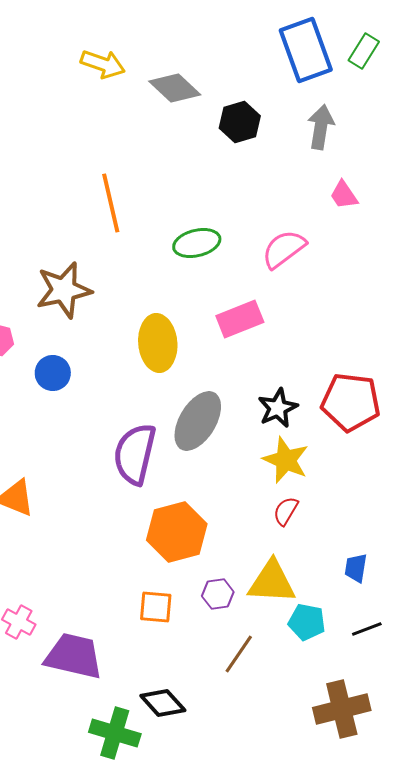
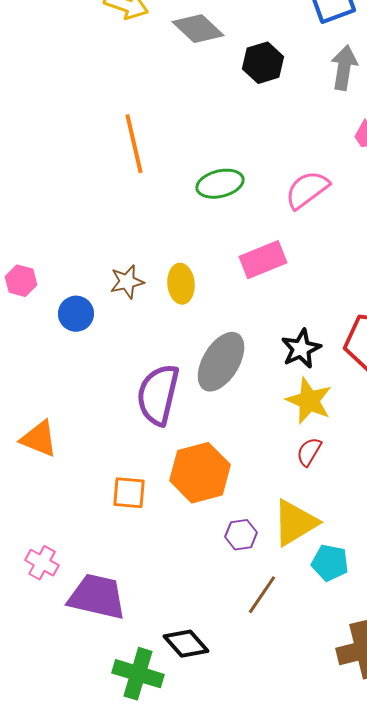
brown star: (64, 290) -> (127, 282), moved, size x0.6
yellow ellipse: (158, 343) -> (181, 284), size x0.7
yellow triangle: (272, 582) -> (295, 523), turned -34
orange square: (156, 607) -> (129, 493), moved

